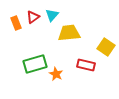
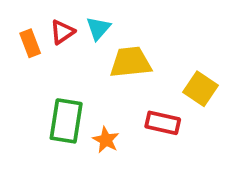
green rectangle: (35, 64) -> (66, 121), turned -65

